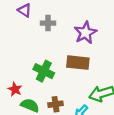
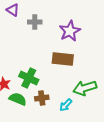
green cross: (44, 71) -> (29, 78), moved

